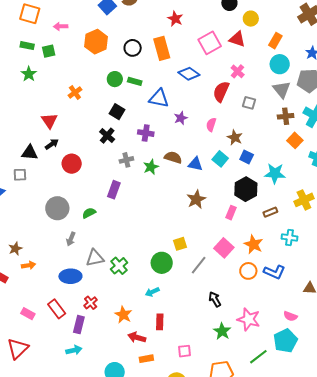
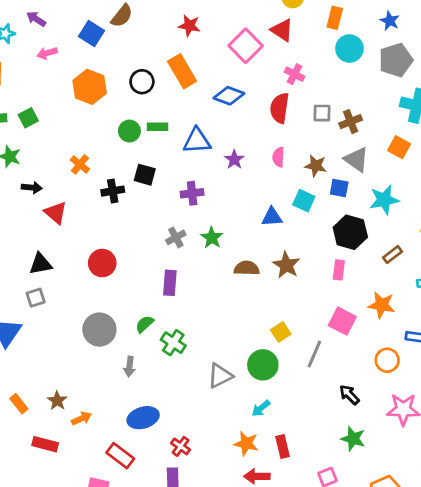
pink arrow: (61, 26) -> (47, 53), moved
red triangle: (237, 39) -> (282, 30), turned 30
gray triangle: (282, 90) -> (356, 159), moved
brown cross: (286, 116) -> (351, 122), moved
black cross: (107, 136) -> (113, 191), moved, turned -35
black arrow: (52, 144) -> (32, 188), moved, turned 56
brown semicircle: (173, 157) -> (247, 268), moved
gray triangle: (95, 258) -> (220, 376), moved
green cross: (119, 266) -> (173, 343), moved
orange circle: (248, 271) -> (387, 360), moved
red rectangle: (57, 309) -> (120, 456), moved
orange star: (123, 315) -> (246, 444), moved
green star: (222, 331) -> (353, 439), moved

